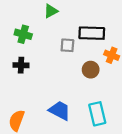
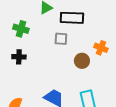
black rectangle: (92, 33) -> (72, 18), moved

